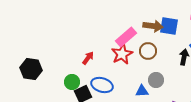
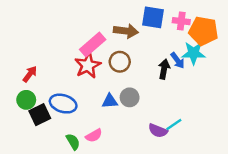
blue square: (169, 26) -> (153, 17), moved
red arrow: (88, 58) -> (30, 74), moved
blue triangle: (142, 91) -> (110, 101), moved

